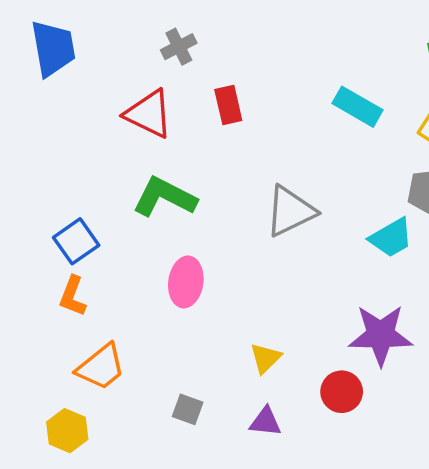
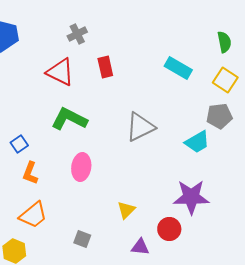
blue square: (76, 241) -> (19, 144), size x0.7
orange L-shape: (73, 296) -> (30, 173), moved
purple triangle: (265, 422) -> (140, 247), moved

